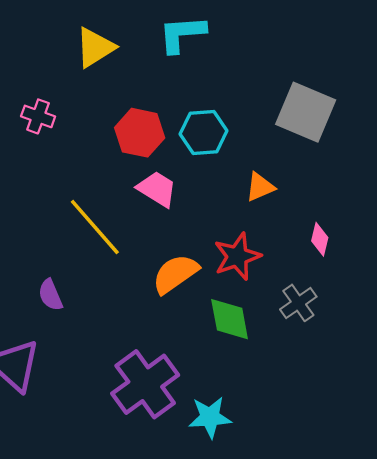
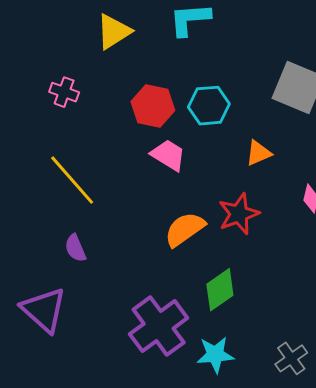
yellow line: (95, 227) -> (72, 180), moved
gray cross: (298, 303) -> (291, 358), moved
green diamond: (230, 319) -> (220, 290), moved, turned 66

